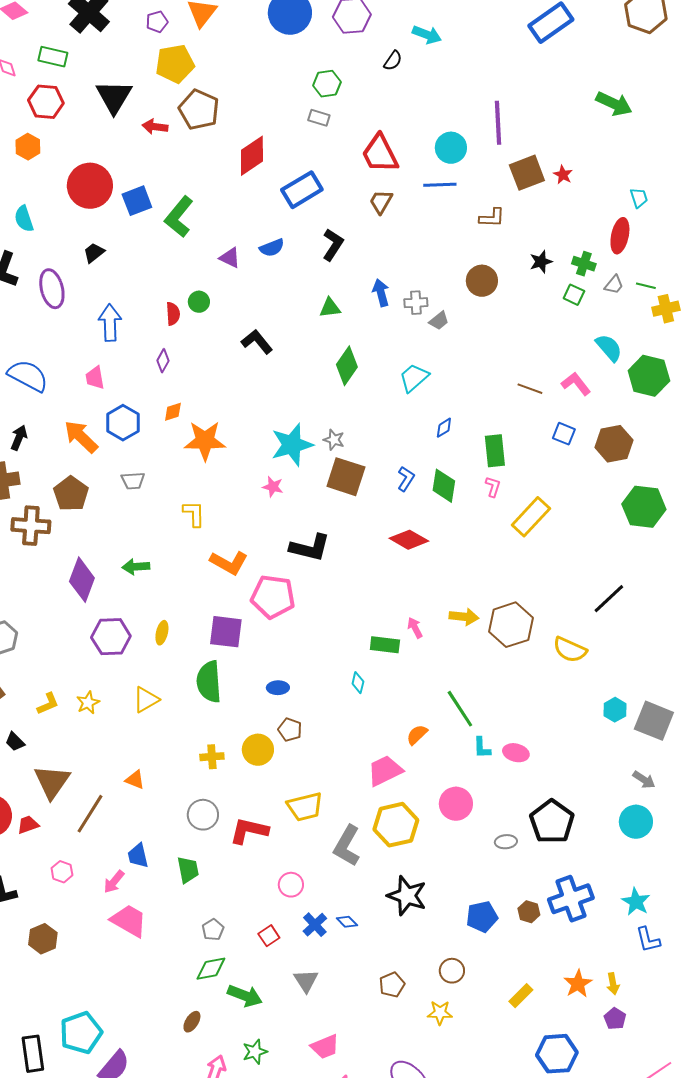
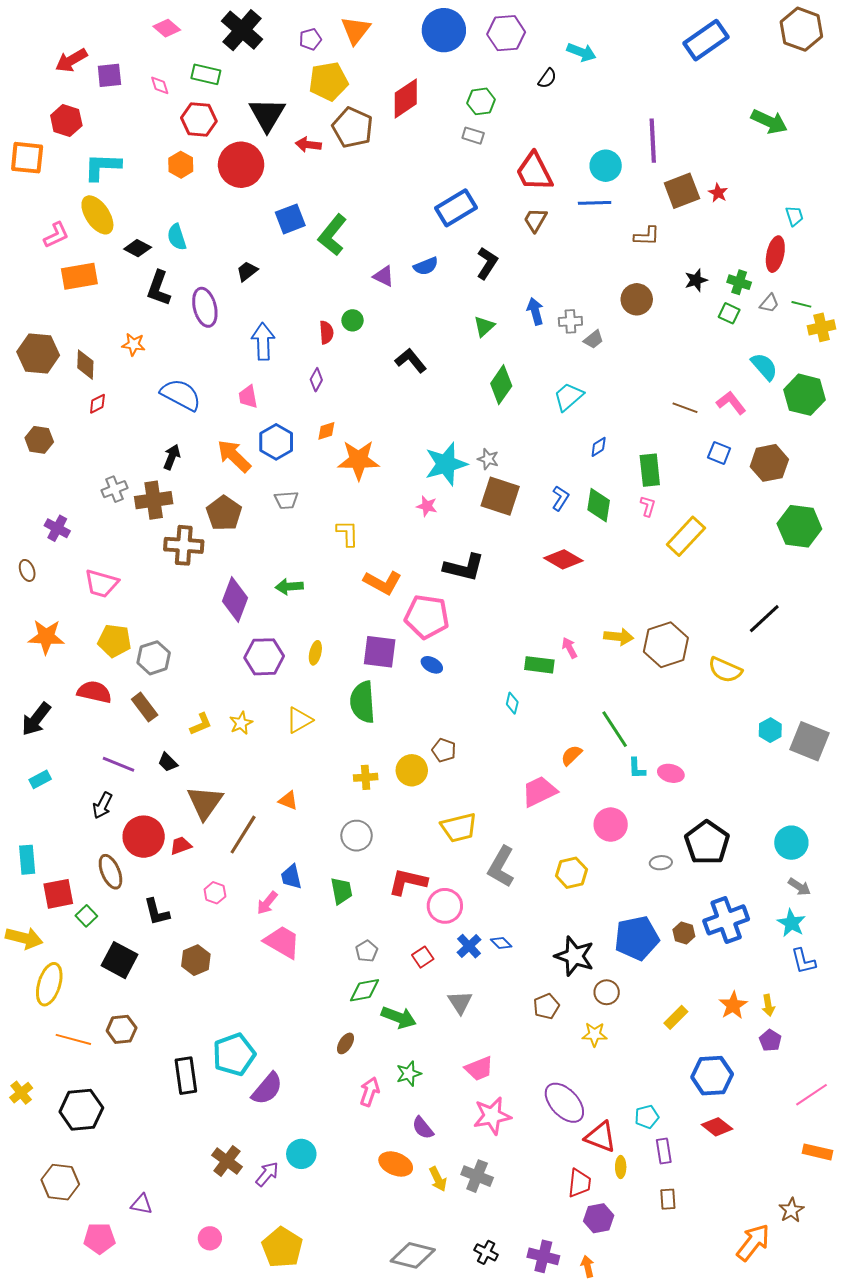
red diamond: (252, 156) -> (406, 98), moved
red circle: (90, 186) -> (241, 165), moved
green triangle: (330, 308) -> (484, 326), turned -35
blue ellipse: (278, 688) -> (432, 665), moved, turned 30
gray arrow: (644, 780) -> (799, 887), moved
yellow hexagon: (396, 825) -> (571, 873), moved, size x0.7
red L-shape: (249, 831) -> (408, 882), moved
pink circle: (291, 885) -> (445, 906), size x1.4
black star: (407, 896) -> (574, 956), moved
blue pentagon: (482, 917) -> (637, 938), size x1.4

